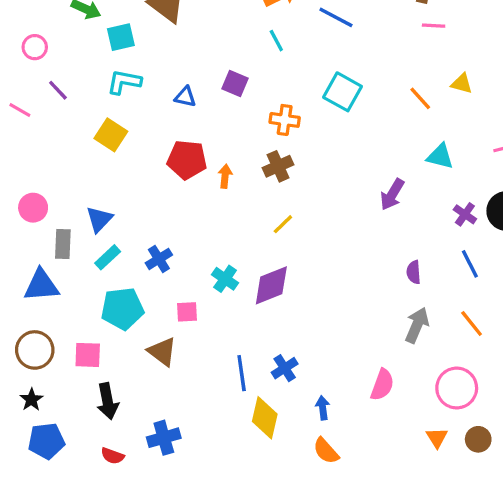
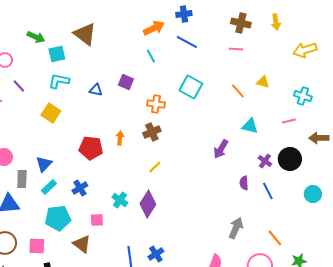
pink line: (434, 26) -> (236, 49), moved
red pentagon: (187, 160) -> (91, 148), moved
purple semicircle: (414, 272) -> (244, 183), moved
purple diamond: (271, 285) -> (148, 204), turned -36
orange line: (472, 323) -> (275, 238), moved

